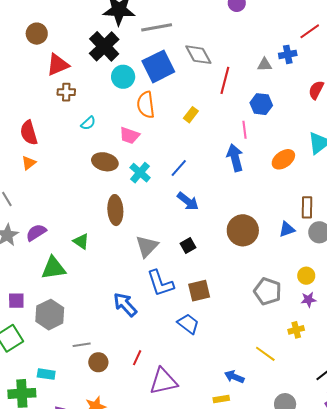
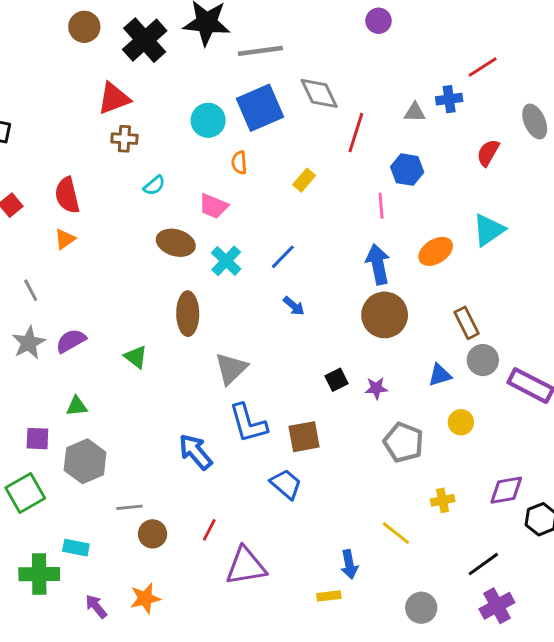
brown circle: (37, 34) -> (84, 27), moved
black cross: (104, 46) -> (145, 40), moved
orange semicircle: (146, 105) -> (239, 163), size x0.6
blue arrow: (235, 158) -> (378, 264), moved
blue arrow: (188, 201) -> (294, 306), size x0.7
brown rectangle: (307, 207) -> (467, 323), turned -30
blue triangle: (287, 229) -> (440, 375), moved
brown circle: (243, 230) -> (385, 315), moved
black square: (188, 245) -> (337, 380), moved
green triangle: (53, 268) -> (77, 406), moved, size x0.6
purple star: (308, 300) -> (376, 388), moved
blue arrow: (234, 377) -> (349, 564), turned -126

